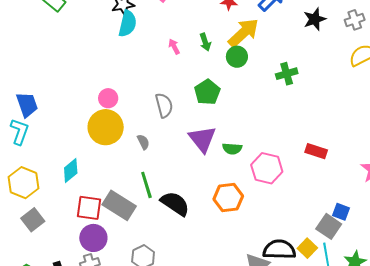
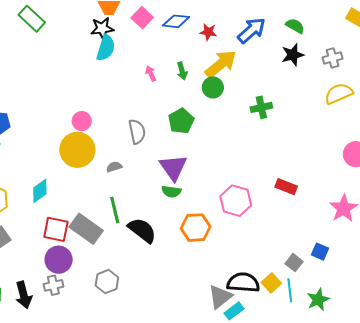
gray semicircle: (143, 142) -> (114, 167), turned -84
green semicircle: (232, 149) -> (171, 191), moved
blue square: (341, 212) -> (320, 252), moved
gray square: (329, 226) -> (294, 263), size x0.7

